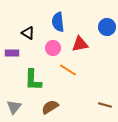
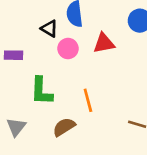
black triangle: (28, 33) -> (49, 29), moved
orange line: (68, 70) -> (88, 100), moved, turned 42

